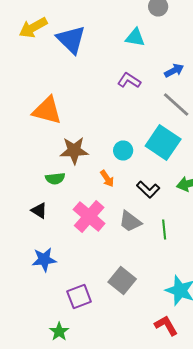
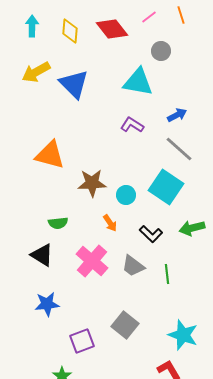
cyan triangle: (135, 38) -> (138, 82), size x1.5
brown star: (74, 150) -> (92, 183), moved
black triangle: (39, 210) -> (42, 255), size x1.4

